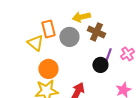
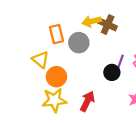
brown cross: (96, 32) -> (108, 25), moved
yellow triangle: (35, 43) -> (40, 60), moved

